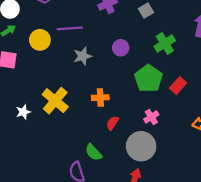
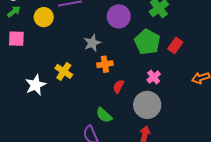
purple circle: (121, 48) -> (119, 16), size x1.5
gray star: (83, 56) -> (92, 43), moved
yellow cross: (55, 101) -> (64, 71), size x0.7
white star: (23, 112) -> (36, 85), size x1.5

